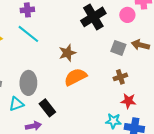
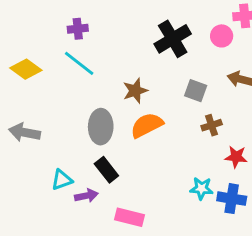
gray square: (118, 48) -> (196, 91), moved
gray ellipse: (28, 83) -> (101, 127), moved
red star: (128, 101) -> (236, 157), moved
cyan triangle: (16, 104) -> (62, 180), moved

